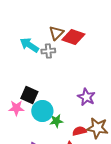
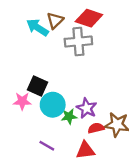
brown triangle: (56, 33) -> (55, 20), moved
gray cross: (48, 51) -> (78, 42), moved, size x1.6
purple star: (86, 97) -> (87, 108), moved

